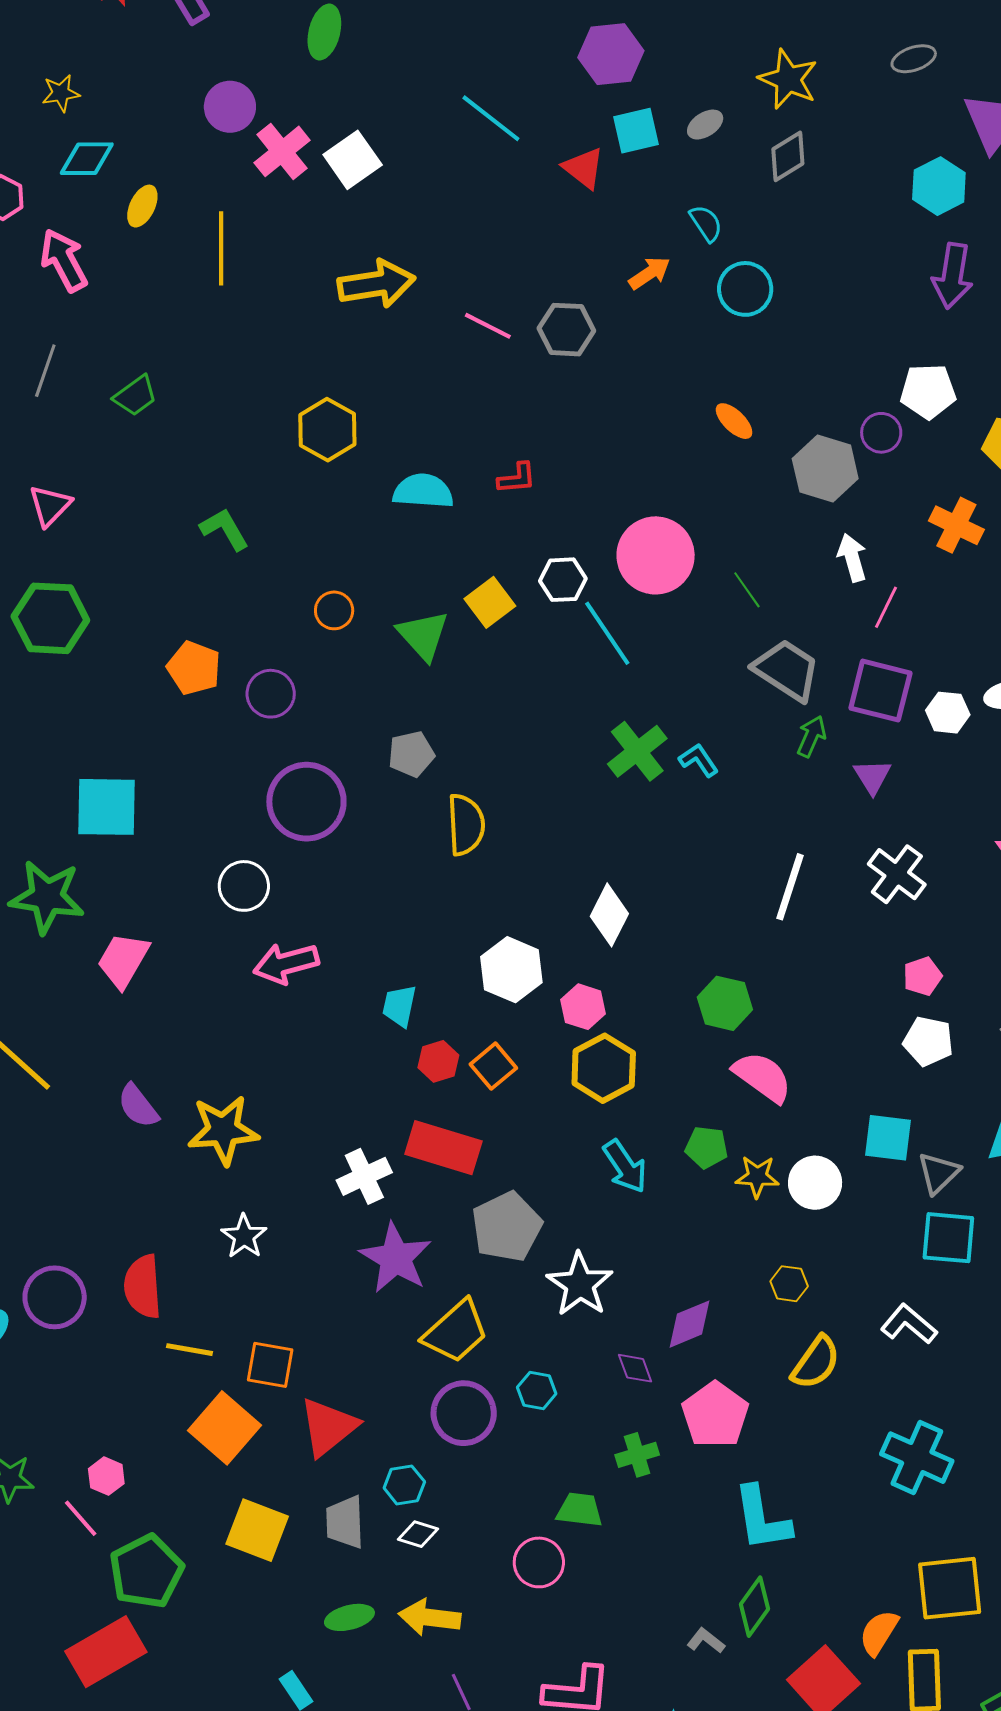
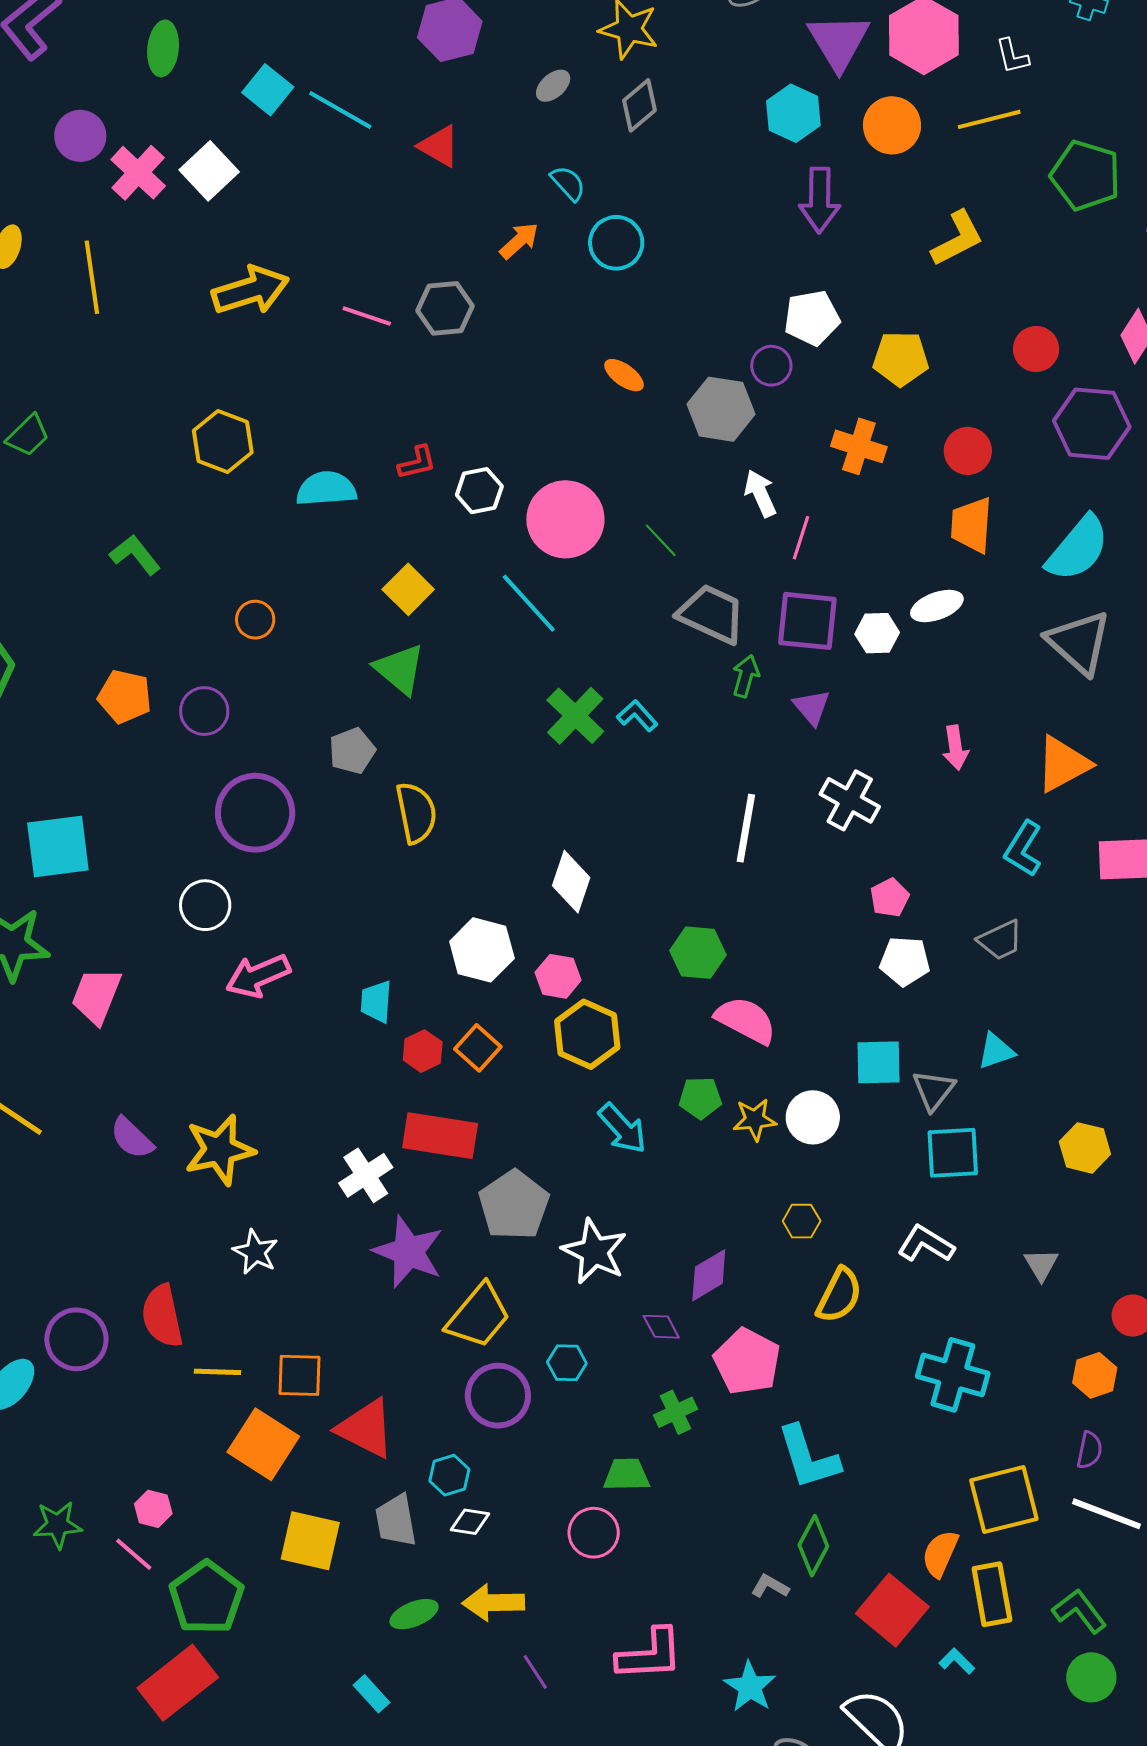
cyan square: (636, 131) -> (268, 90), moved, turned -30
white hexagon: (563, 580) -> (479, 491), moved
green triangle: (423, 635) -> (400, 669), moved
red triangle: (328, 1427) -> (366, 1428), turned -46

